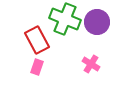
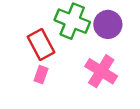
pink cross: (91, 64) -> (101, 71), size x1.6

